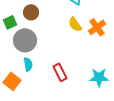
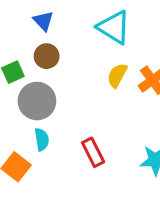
yellow semicircle: (75, 24) -> (117, 75), turned 63

